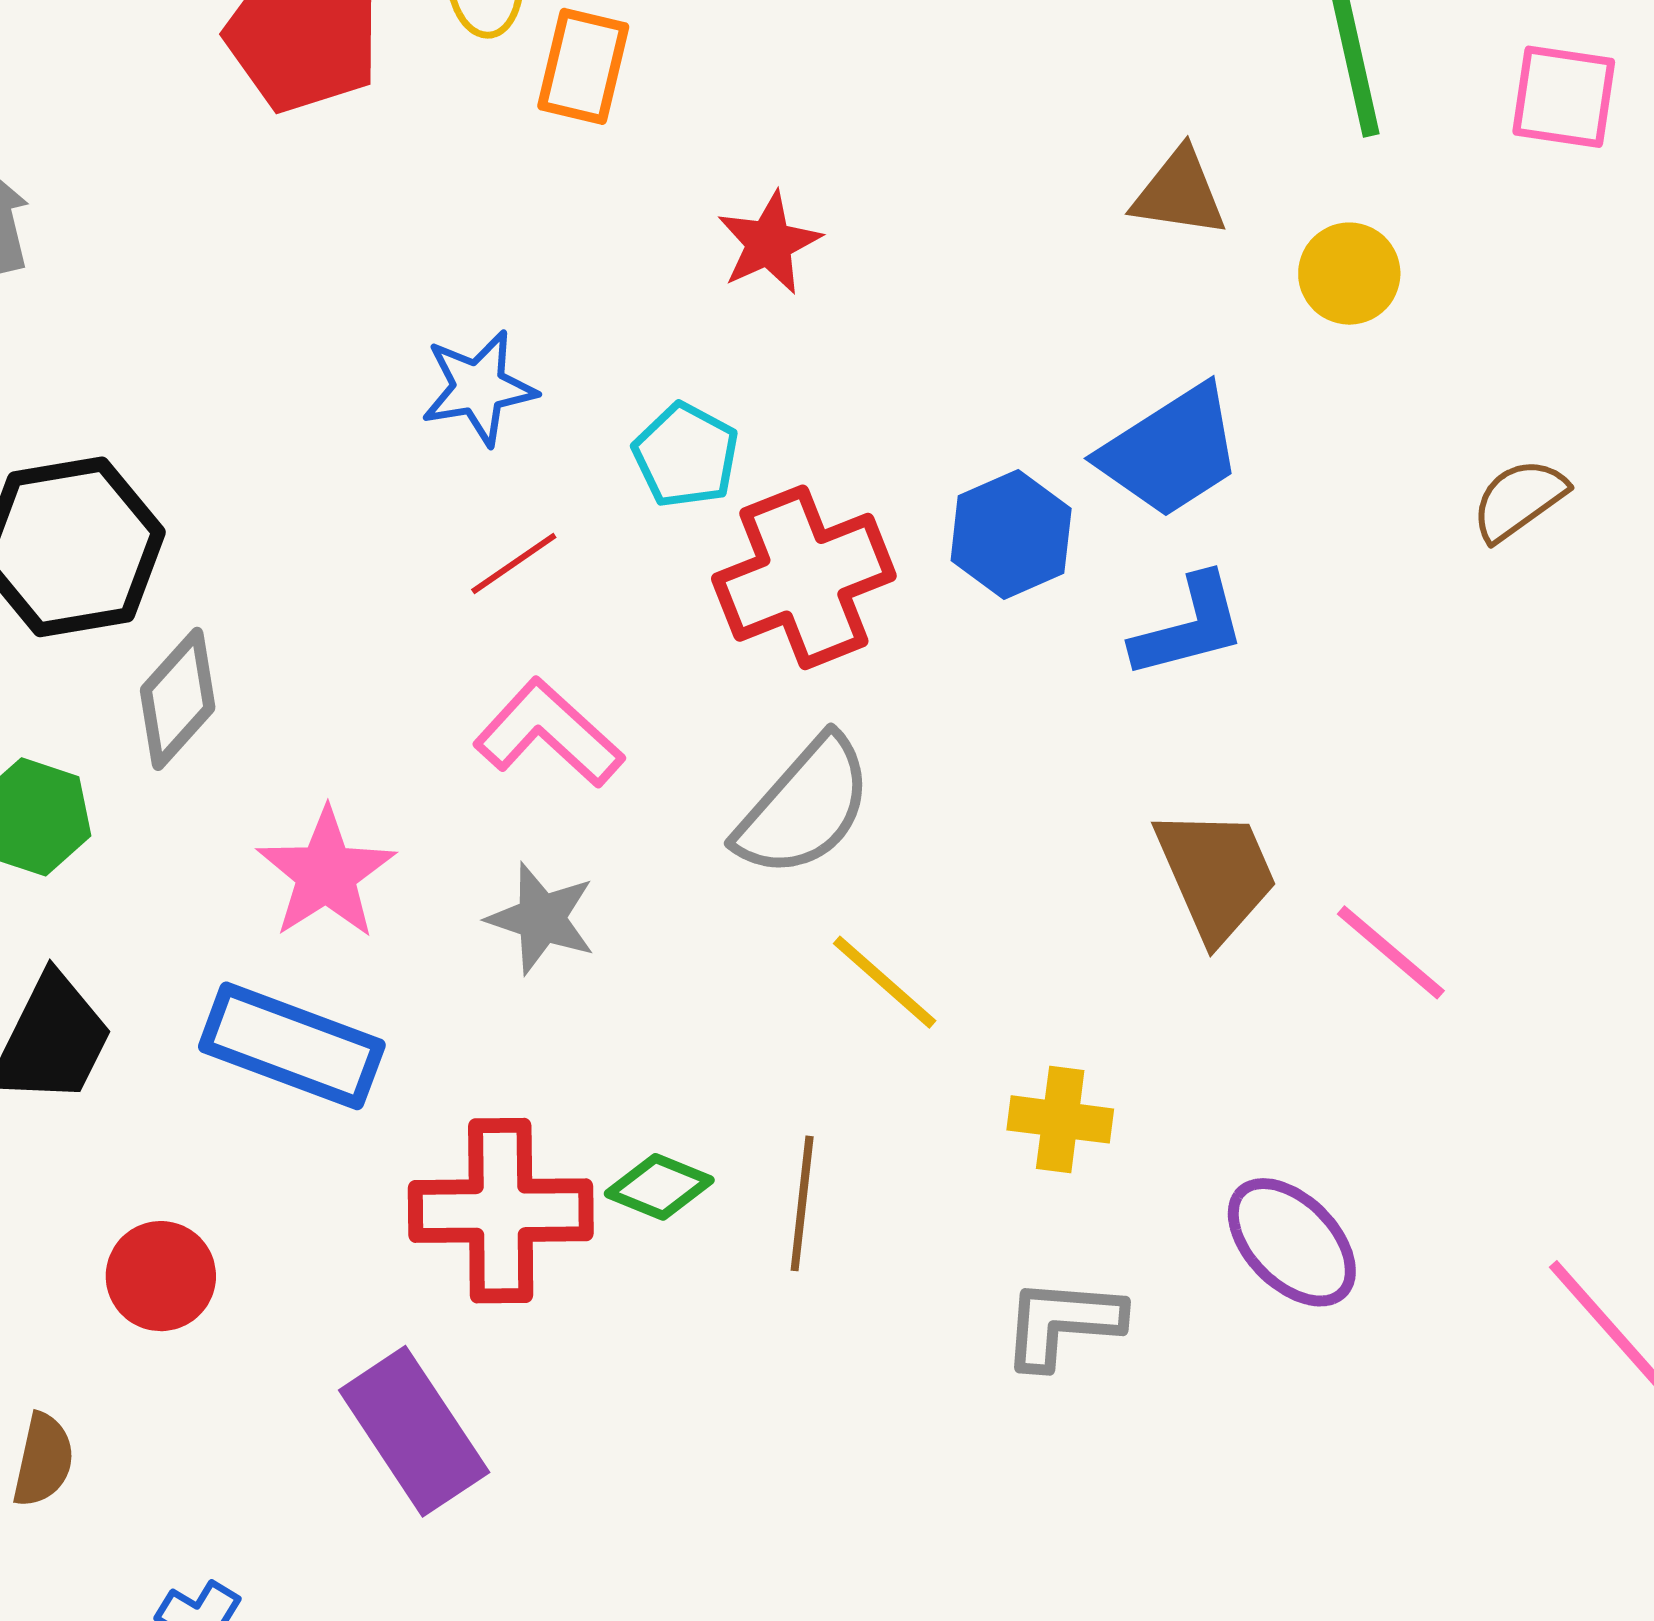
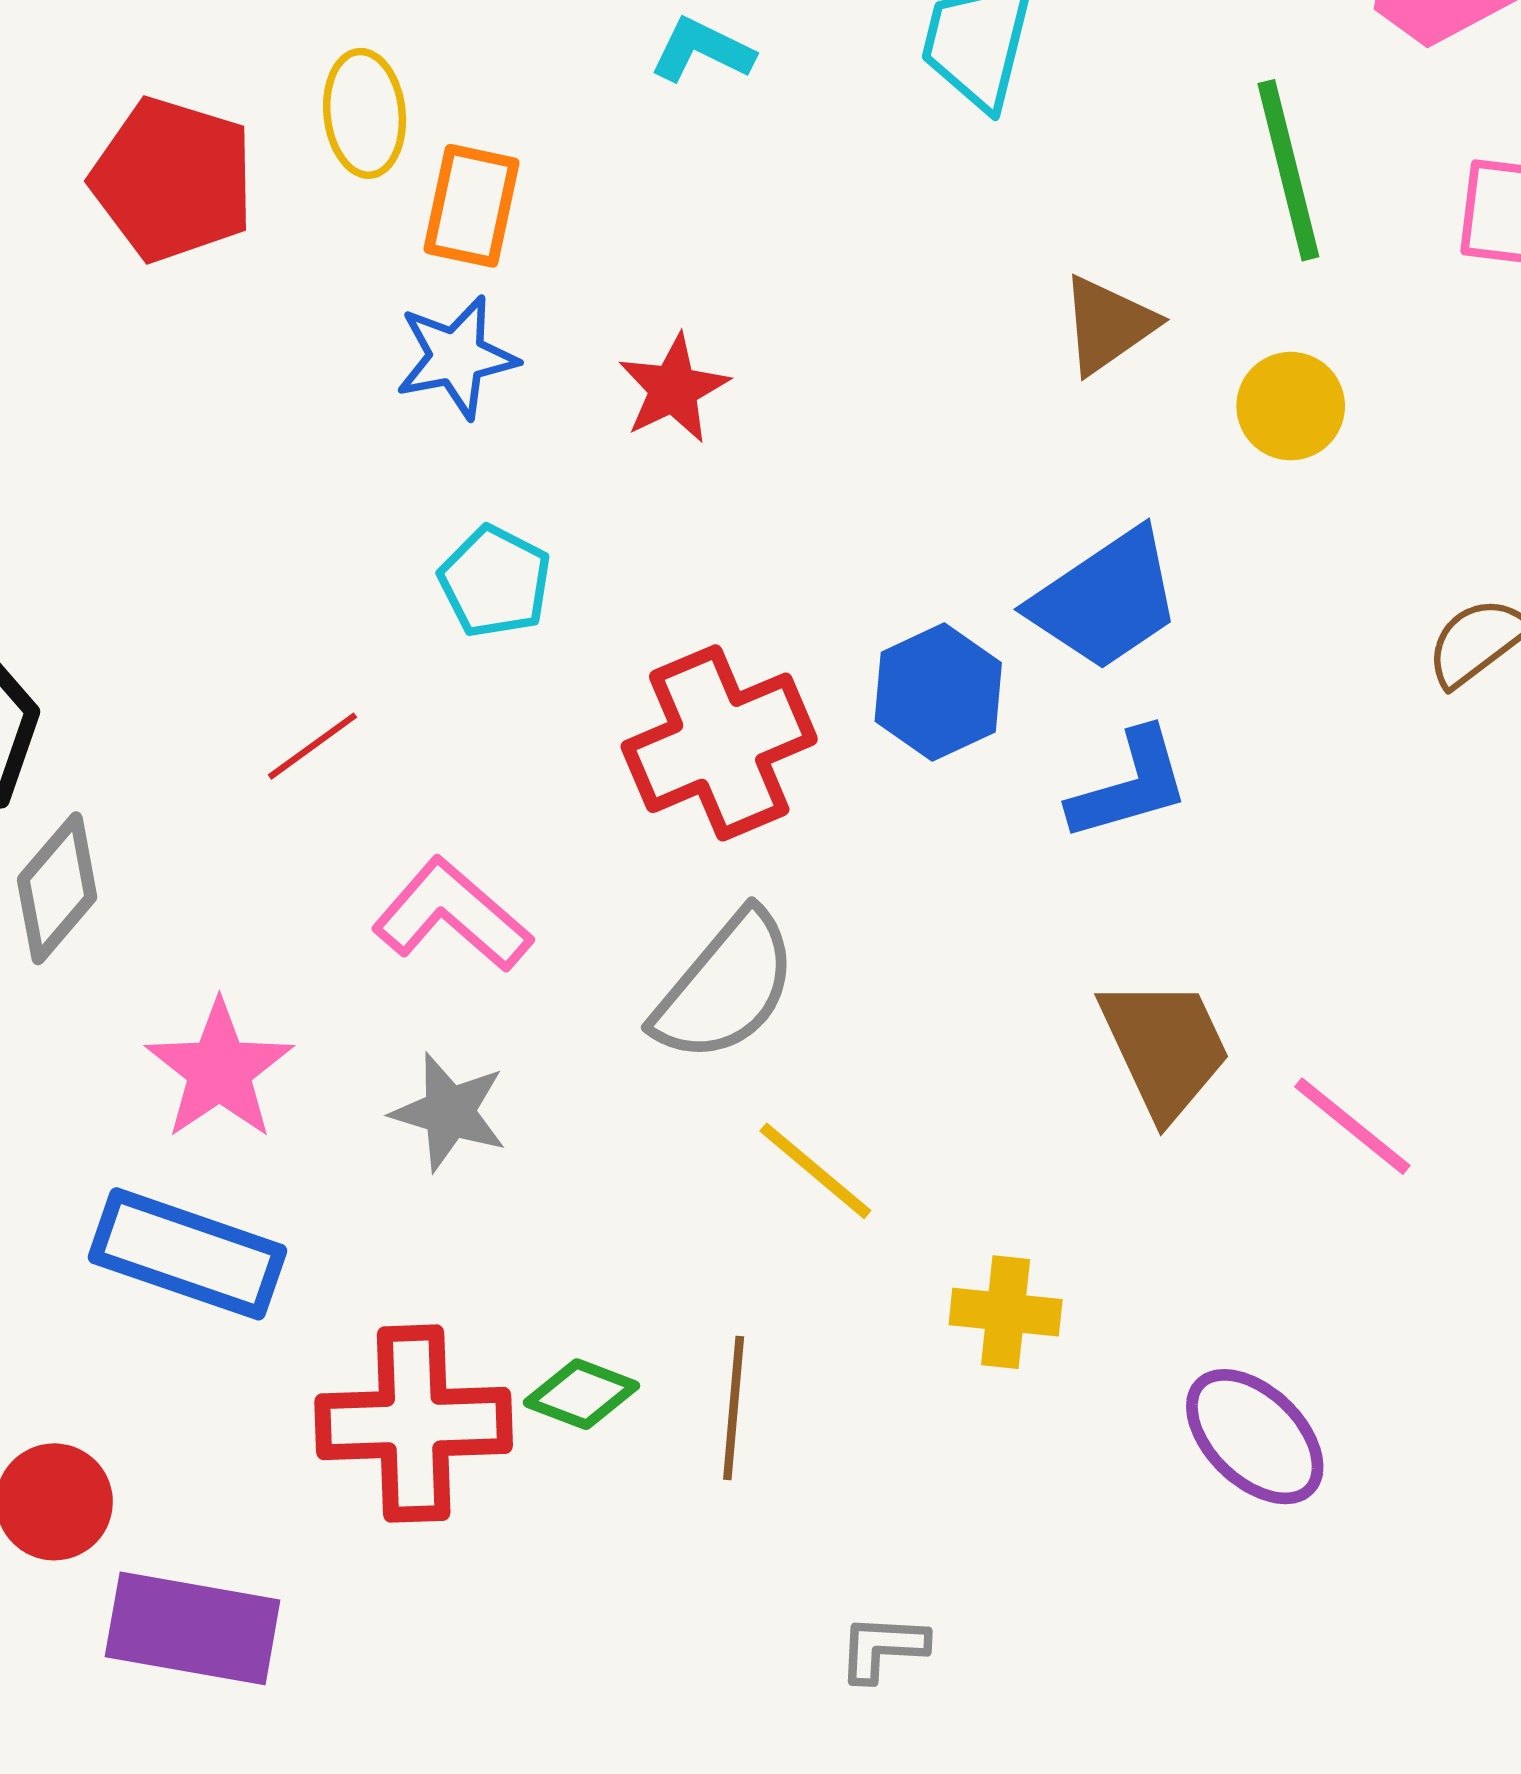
brown triangle: (1179, 193) -> (1108, 325), turned -42
blue star: (479, 388) -> (456, 357), moved
cyan pentagon: (686, 455) -> (495, 582), moved
red line: (514, 563) -> (312, 746), moved
gray L-shape: (1063, 1323) -> (883, 1648), moved, size x0.7
purple rectangle: (414, 1431) -> (193, 1628), moved, turned -45

